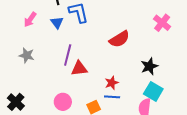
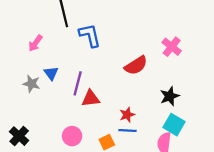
blue triangle: (57, 23) -> (51, 73), moved
pink cross: (162, 23) -> (172, 47), moved

